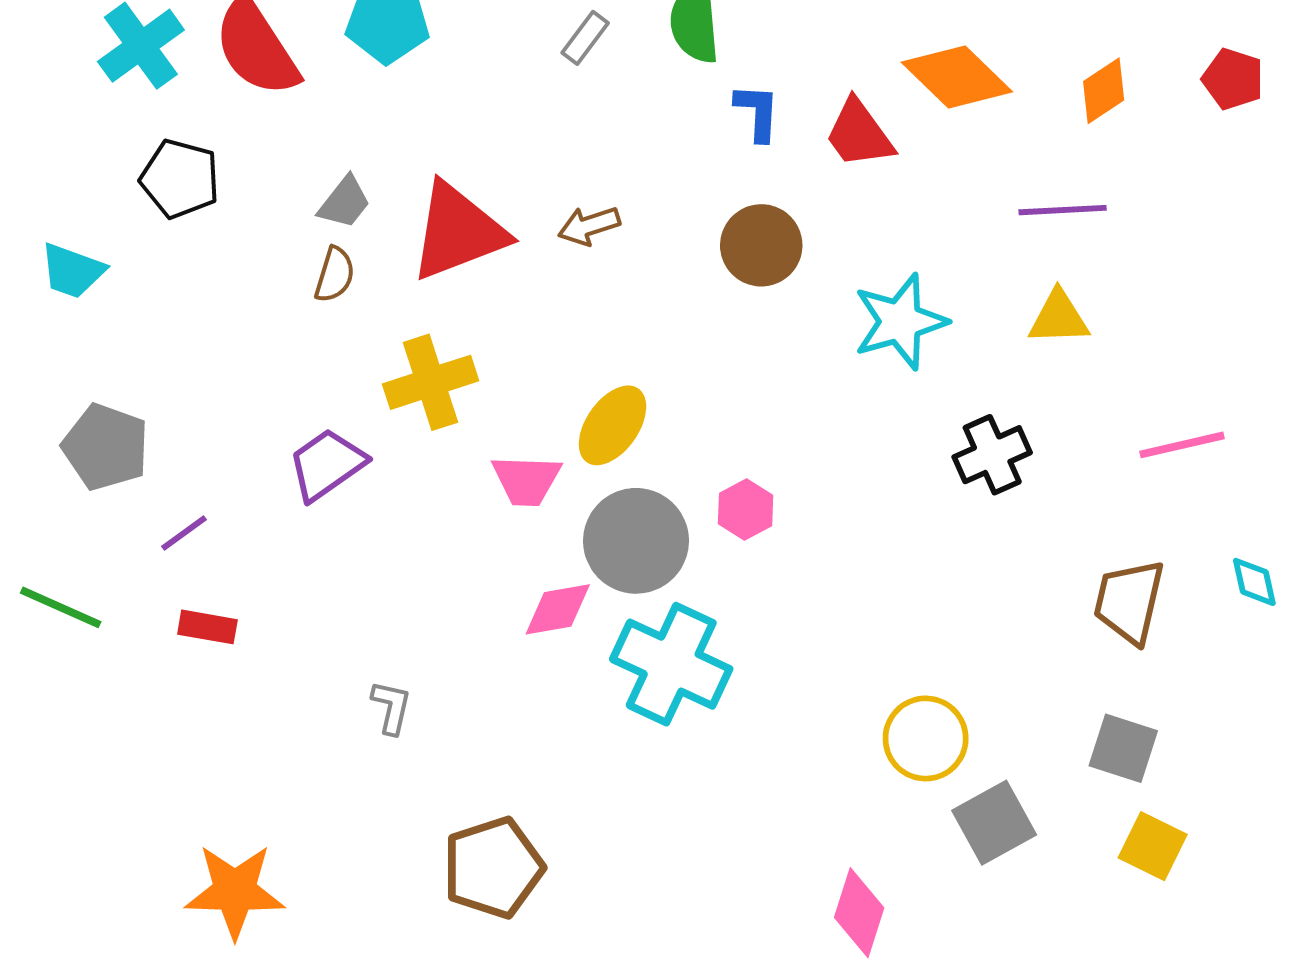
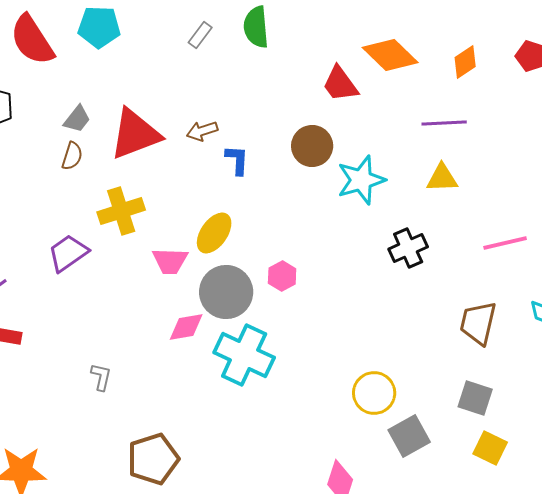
blue L-shape: (757, 112) -> (237, 160), moved
brown circle: (761, 245) -> (312, 146), moved

